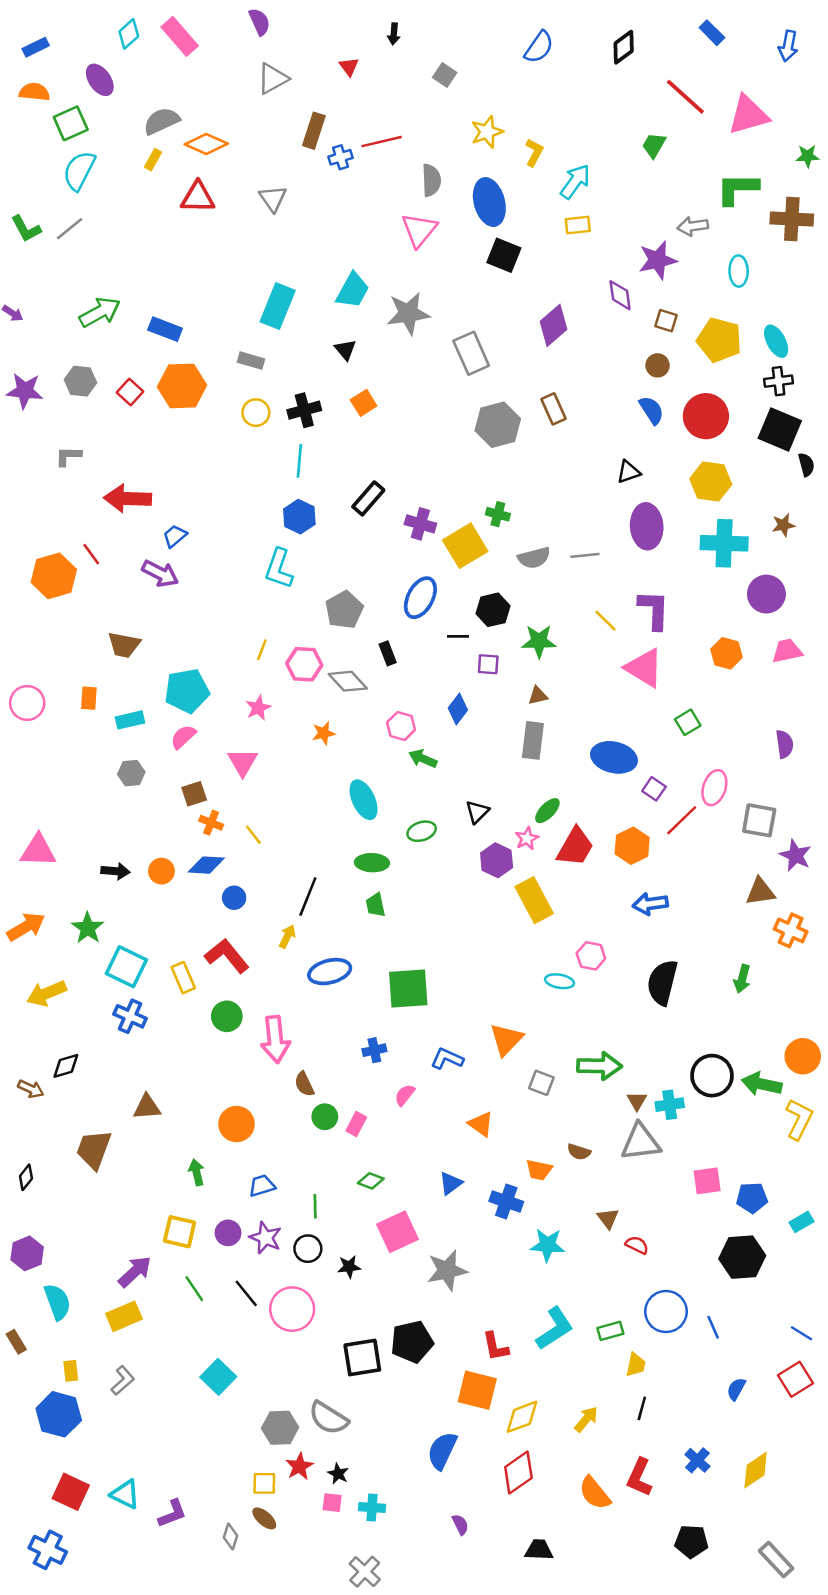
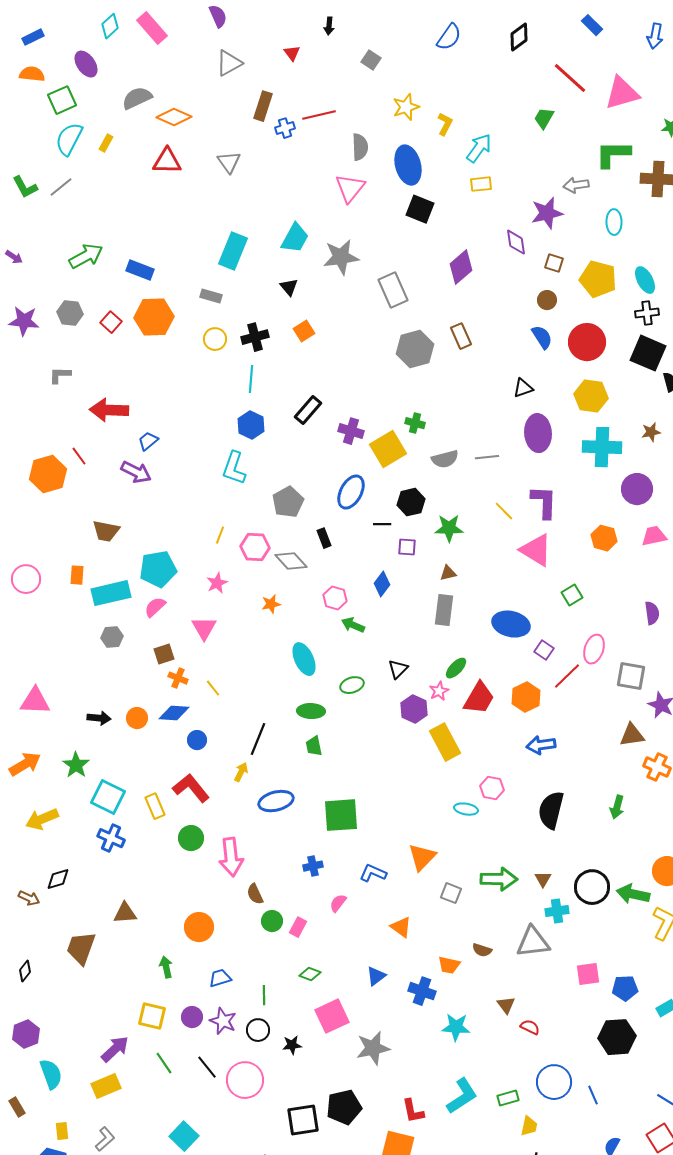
yellow rectangle: (153, 160) -> (106, 143), moved
cyan rectangle: (130, 720) -> (111, 593), size x1.6
brown triangle: (637, 1101) -> (543, 879), moved

